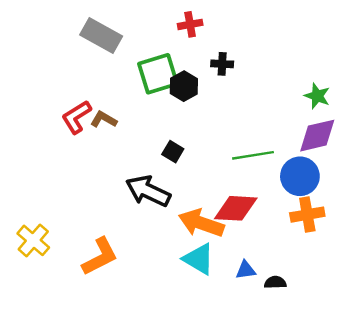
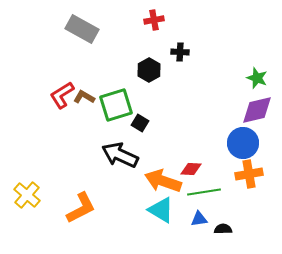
green square: (158, 74) -> (116, 105), moved
green line: (253, 155) -> (204, 192), moved
red diamond: (236, 208) -> (191, 169), size x0.6

